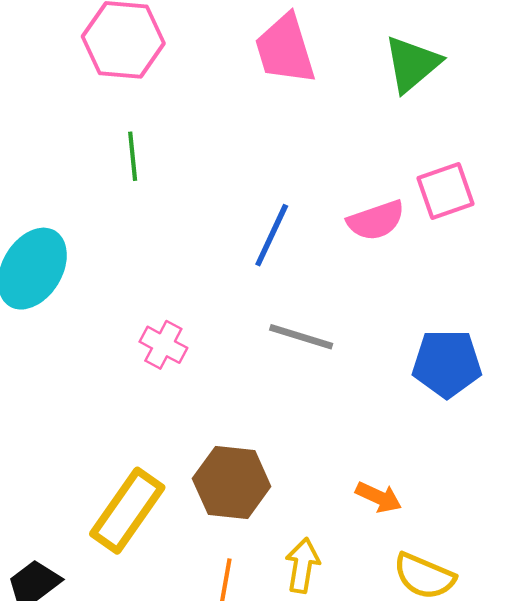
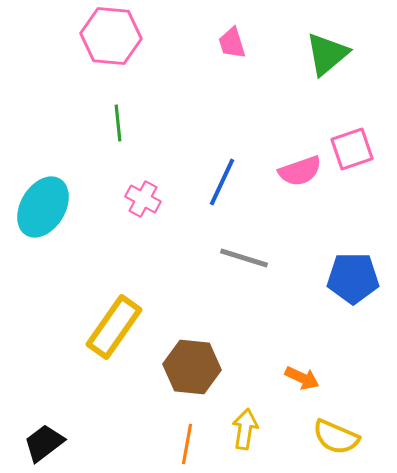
pink trapezoid: (285, 49) -> (232, 43), size x0.6
pink cross: (163, 345) -> (143, 199), moved
yellow rectangle: (127, 511) -> (114, 327), moved

